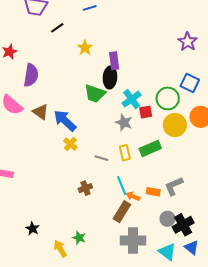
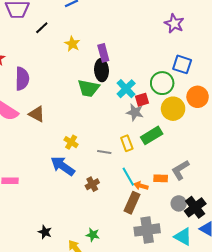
blue arrow: (65, 121) -> (63, 166), moved
gray star: (124, 123) -> (135, 112), moved

